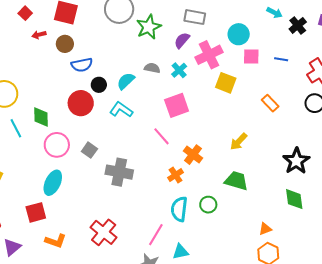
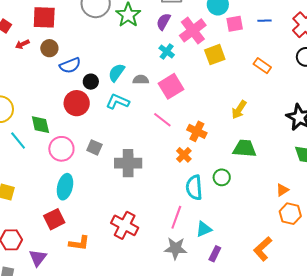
gray semicircle: (152, 68) -> (141, 80), moved
yellow square: (226, 83) -> (215, 55), turned -30

